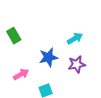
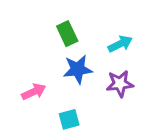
green rectangle: (14, 36) -> (67, 34), moved

